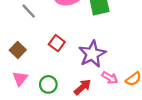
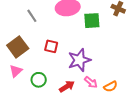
red square: (57, 43) -> (51, 46), turned -32
brown square: (18, 50) -> (18, 47), size x1.5

